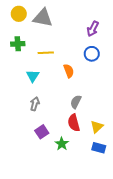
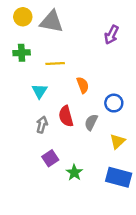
blue circle: (92, 54) -> (114, 103), moved
red semicircle: (74, 123) -> (66, 116), moved
yellow triangle: (97, 127) -> (117, 141), moved
blue rectangle: (99, 148) -> (119, 177), size x1.5

